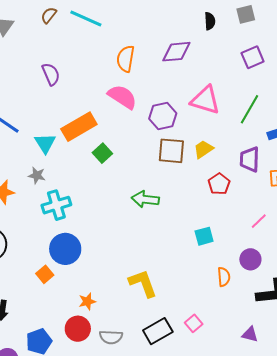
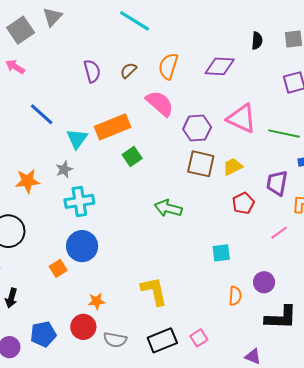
brown semicircle: (49, 15) -> (128, 70), moved
green line: (250, 109) -> (284, 134), turned 64
gray star: (37, 175) -> (64, 169), turned 30
pink line: (259, 221) -> (279, 233), moved

